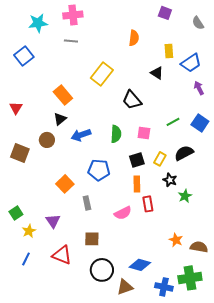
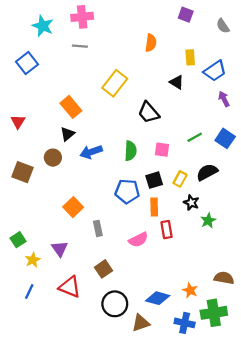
cyan star: (38, 23) -> (43, 26), turned 30
blue pentagon: (99, 170) -> (127, 191), moved
brown square: (92, 239) -> (104, 269), turned -35
orange star: (176, 240) -> (190, 290), moved

